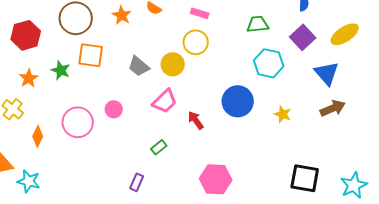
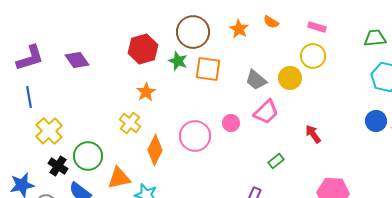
green star: (61, 70) -> (178, 61), moved
pink trapezoid: (165, 101) -> (266, 112), moved
blue circle: (238, 101) -> (376, 121), moved, size x0.7
orange diamond: (38, 136) -> (155, 150), size x1.4

